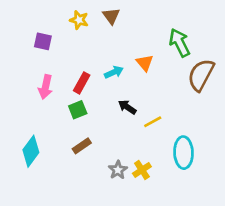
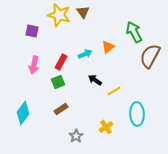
yellow star: (79, 20) -> (59, 15), size x1.6
orange triangle: (145, 63) -> (108, 47), turned 32
gray star: (118, 170) -> (76, 136), moved

